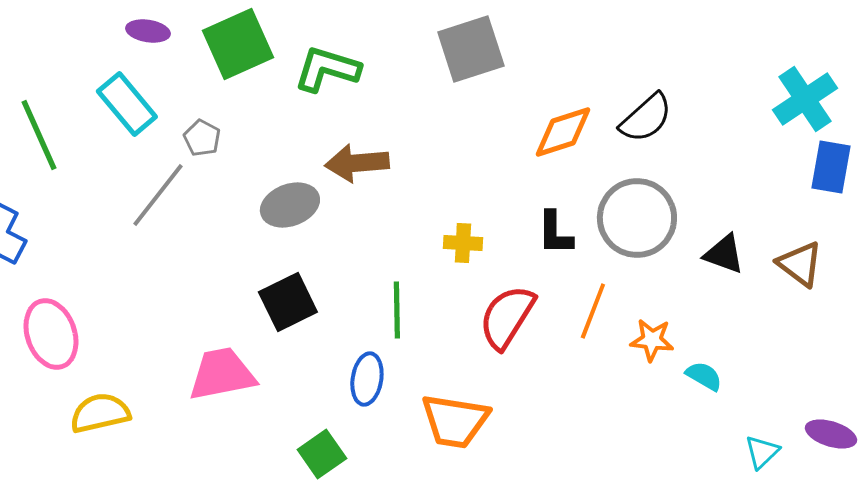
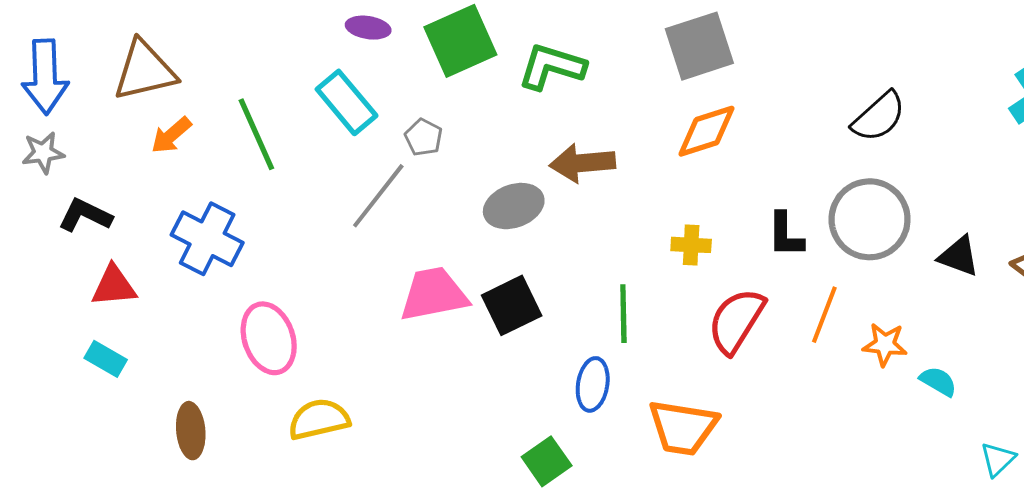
orange diamond: (563, 132) -> (706, 131), moved
pink trapezoid: (222, 374) -> (434, 294), moved

